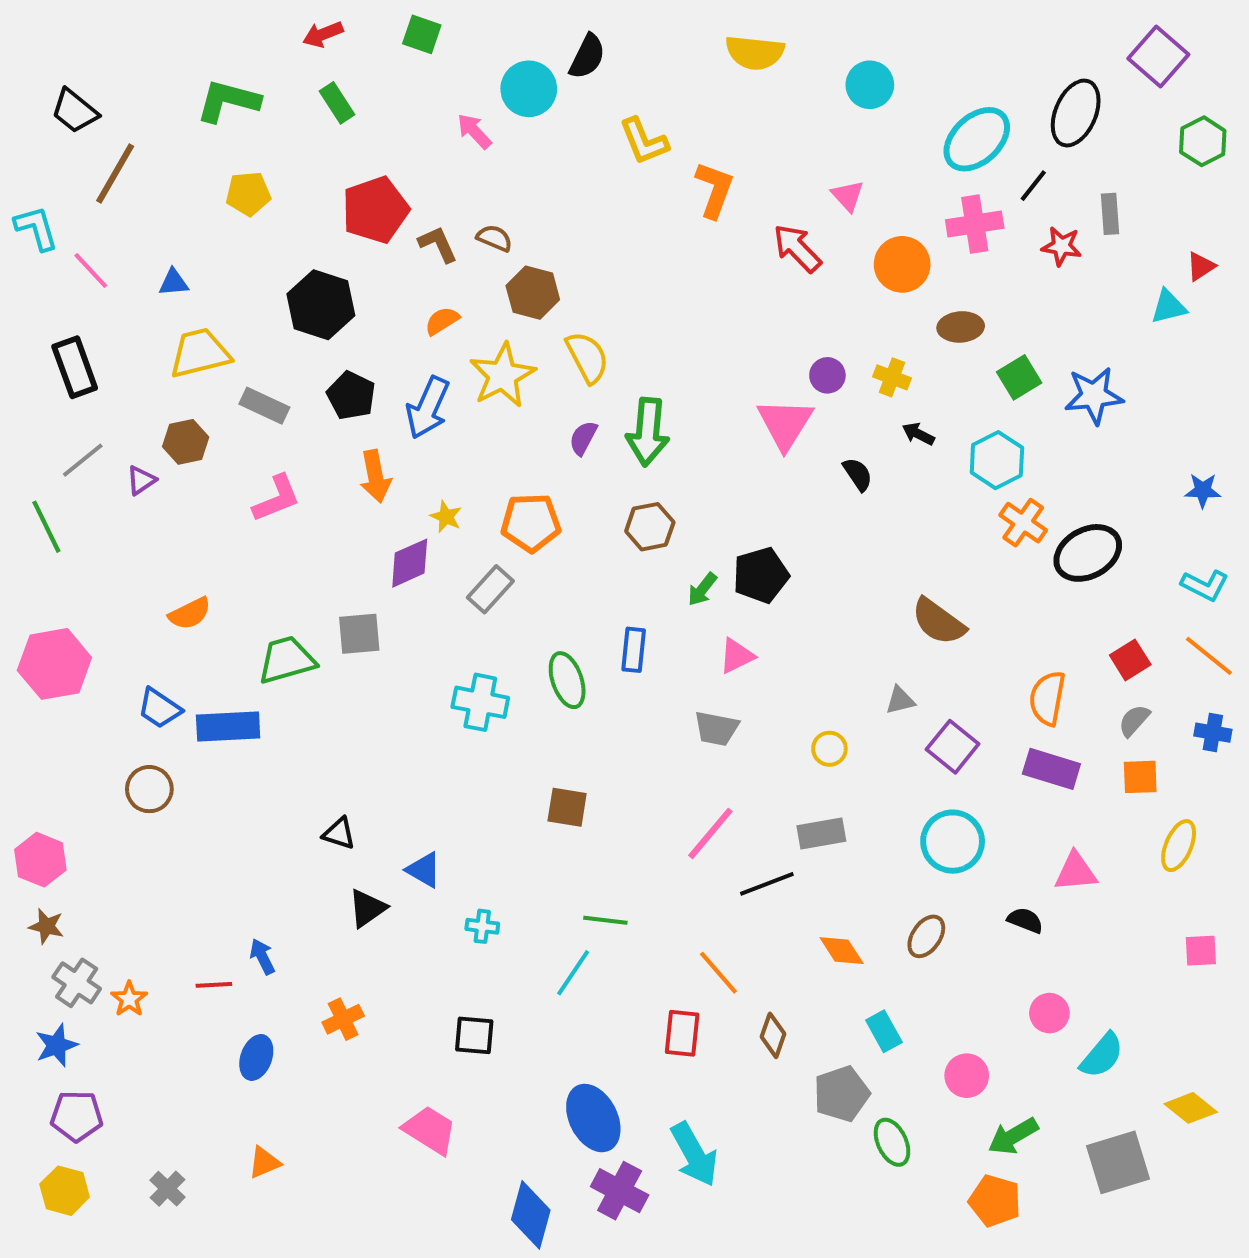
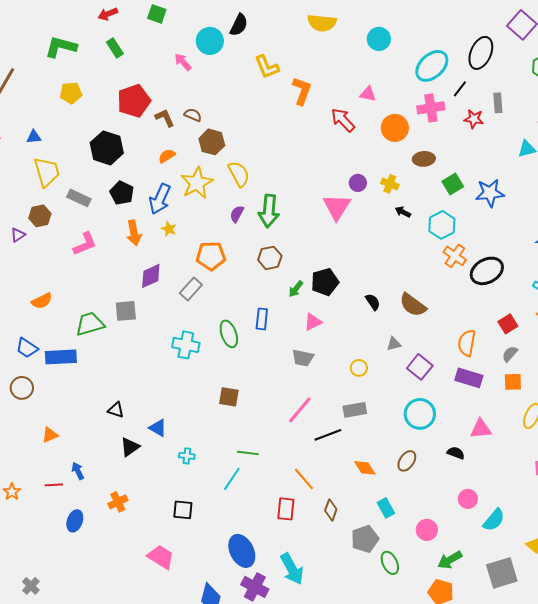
pink triangle: (848, 196) -> (368, 94), turned -36
yellow trapezoid: (200, 353) -> (47, 172), turned 88
black semicircle: (858, 474) -> (373, 302), moved
yellow star: (446, 517) -> (169, 229), moved
orange triangle: (264, 1162) -> (50, 435), moved

